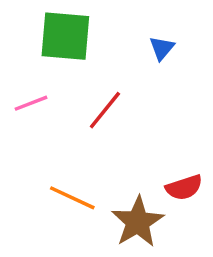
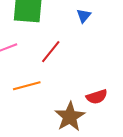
orange line: (72, 198) -> (27, 86), moved, turned -40

